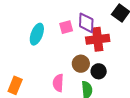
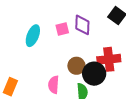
red cross: (98, 39) -> (109, 59), moved
black circle: (99, 71) -> (94, 74), size x1.5

